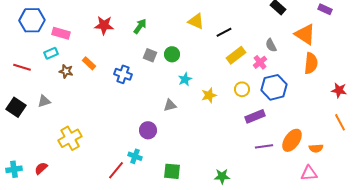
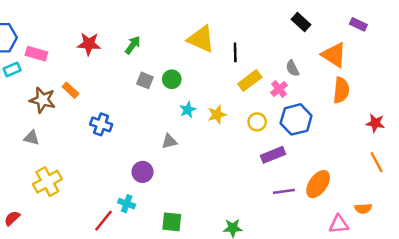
yellow triangle: (196, 21) -> (201, 39), size x1.4
black line: (224, 32) -> (235, 52), turned -63
cyan rectangle: (51, 53) -> (12, 69), moved
brown star: (66, 71) -> (43, 100), size x1.5
blue cross: (123, 74) -> (101, 124), moved
yellow star: (209, 95) -> (217, 115), moved
gray triangle: (44, 101) -> (32, 138), moved, turned 32
orange semicircle: (316, 148) -> (363, 208), moved

